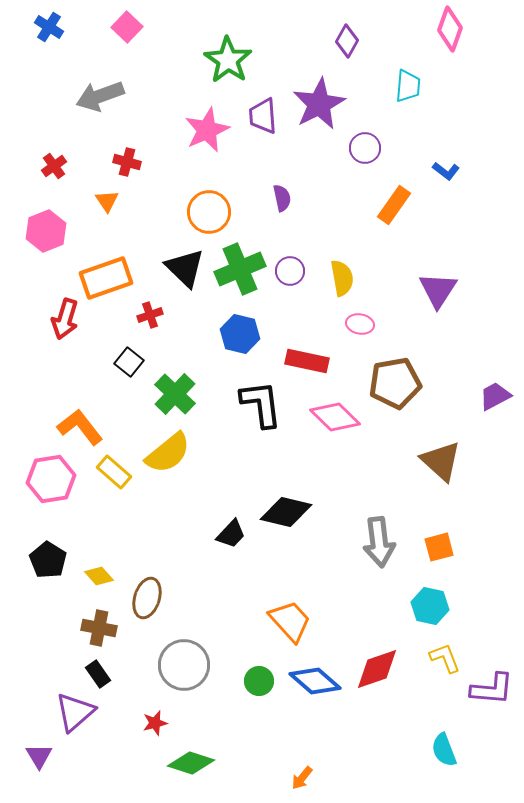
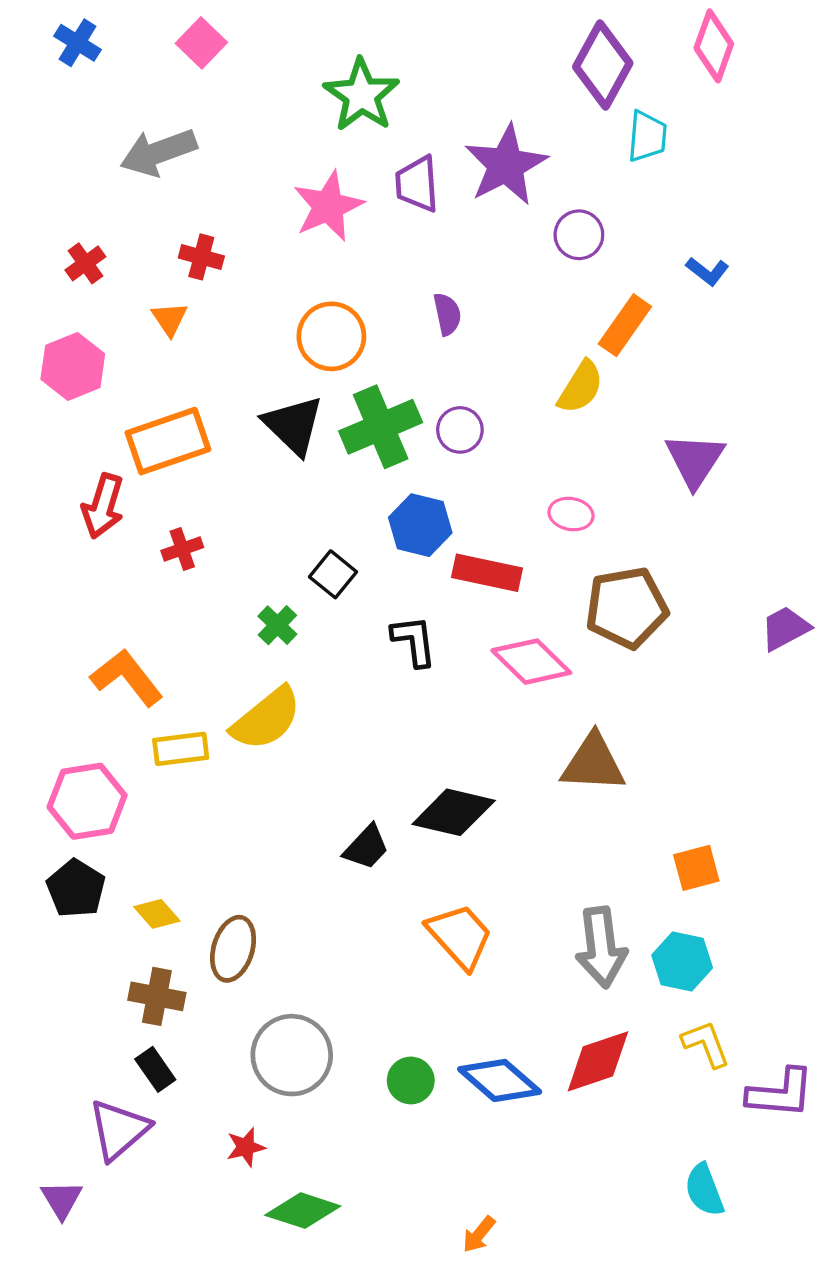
purple diamond: (347, 41) -> (603, 65), moved, size x1.6
yellow semicircle: (342, 278) -> (581, 387), moved, turned 42
red cross: (150, 315) -> (182, 549), moved
blue hexagon: (240, 334) -> (420, 525), moved
black square: (129, 362) -> (333, 574), moved
green cross: (175, 394) -> (277, 625), size x0.6
black L-shape: (261, 404) -> (414, 641), size x0.7
brown triangle: (441, 461) -> (593, 763), moved, turned -39
yellow rectangle: (114, 472) -> (181, 749), turned -48
pink hexagon: (51, 479) -> (87, 801), moved
gray arrow: (379, 542) -> (601, 947), moved
orange trapezoid: (290, 621) -> (460, 936), moved

